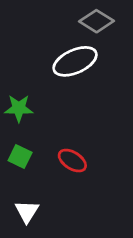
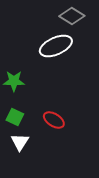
white triangle: (27, 211) -> (20, 142), moved

